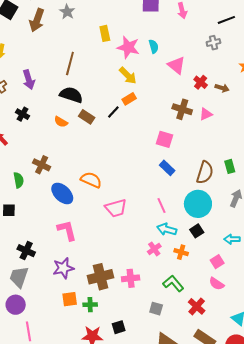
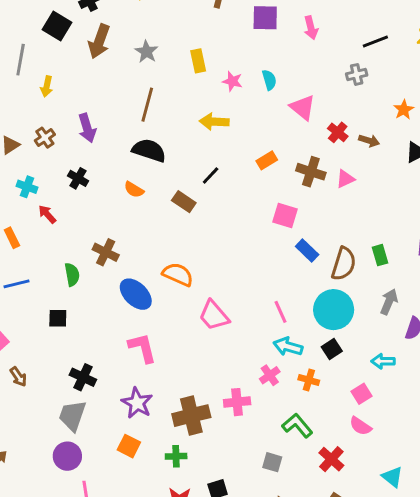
gray star: (67, 12) -> (146, 52), moved
pink star: (128, 47) -> (232, 81), size x0.6
yellow arrow: (128, 76) -> (214, 122), moved, turned 138
orange rectangle: (129, 99) -> (267, 160), moved
brown rectangle: (87, 117) -> (184, 202), moved
blue rectangle: (167, 168) -> (307, 251), moved
pink trapezoid: (116, 208) -> (214, 315), turned 65
purple star: (63, 268) -> (137, 403), turned -30
pink cross: (131, 278) -> (237, 402), moved
orange square: (70, 299) -> (129, 446), moved, turned 35

